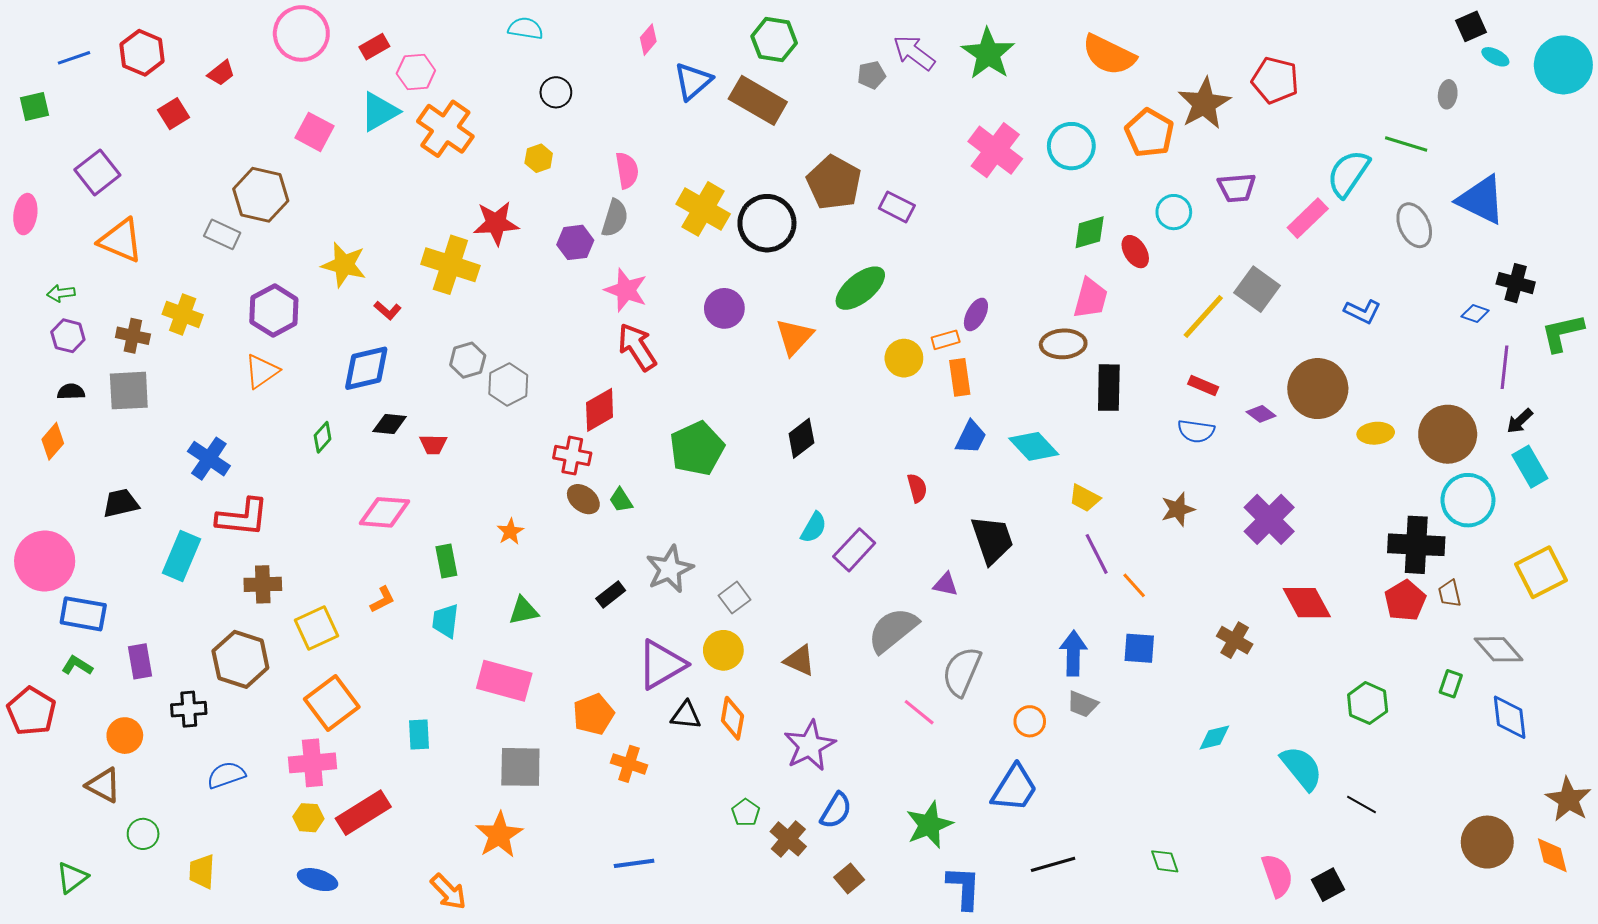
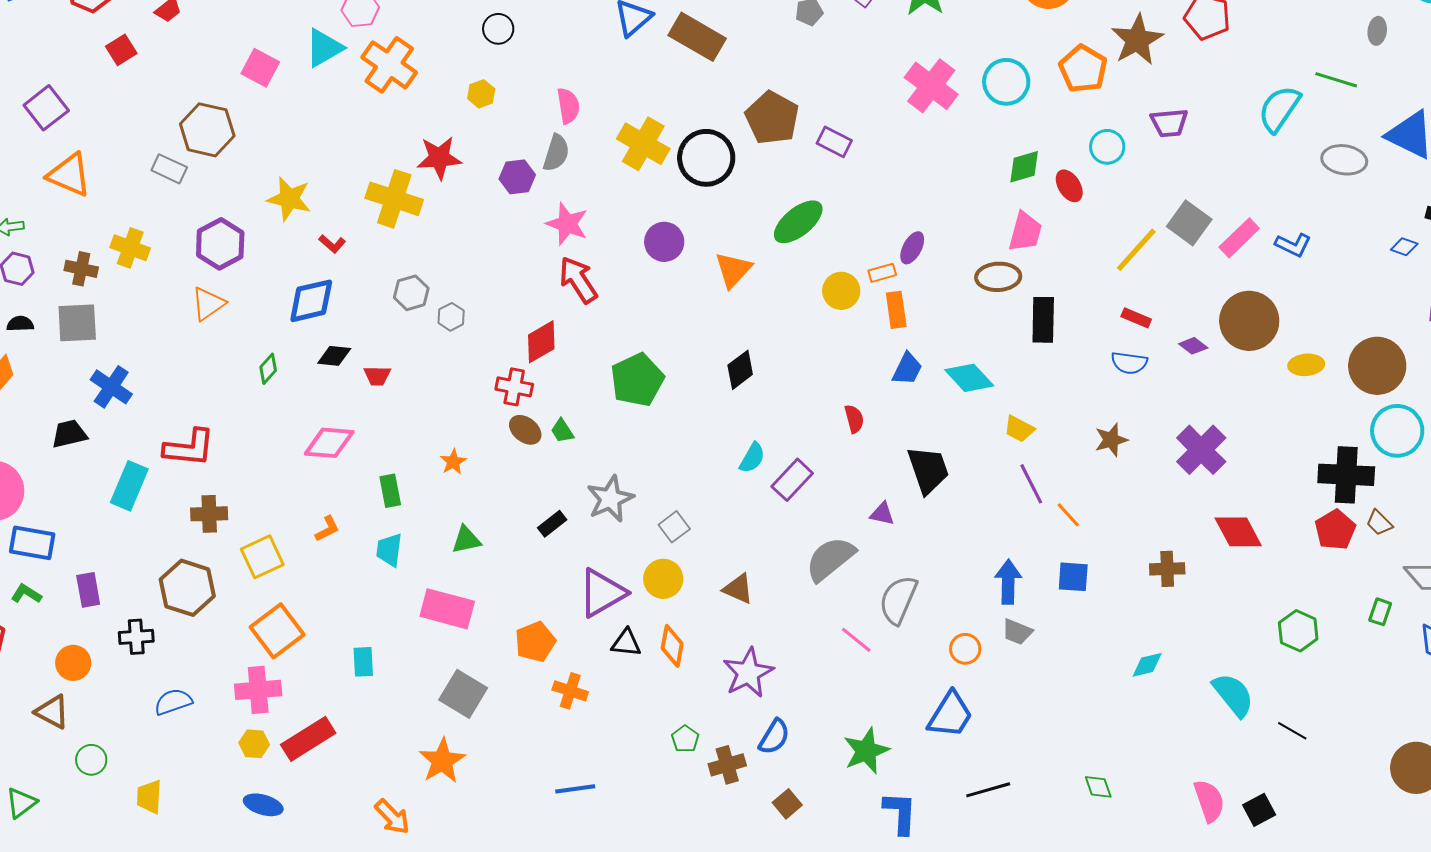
pink rectangle: (1308, 218) -> (1239, 238), moved
gray ellipse: (1414, 225) -> (1344, 160), turned -57
gray hexagon: (508, 384) -> (451, 317), size x0.7
blue cross: (209, 459) -> (111, 387), moved
brown trapezoid: (1450, 593) -> (1379, 523), turned -32
brown cross: (1235, 640) -> (1167, 569), turned -32
gray square: (520, 767) -> (463, 694), turned 30
brown cross: (788, 839) -> (727, 765), turned 33

